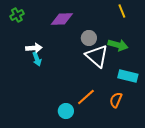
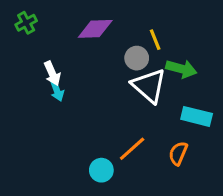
yellow line: (122, 11) -> (155, 40), moved
white arrow: (34, 48) -> (52, 73), turned 70

